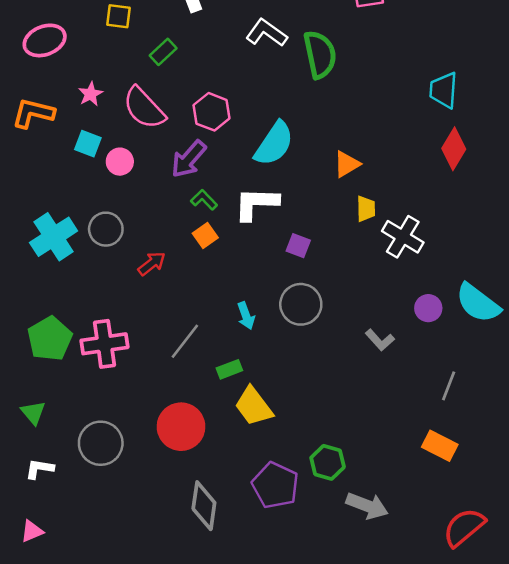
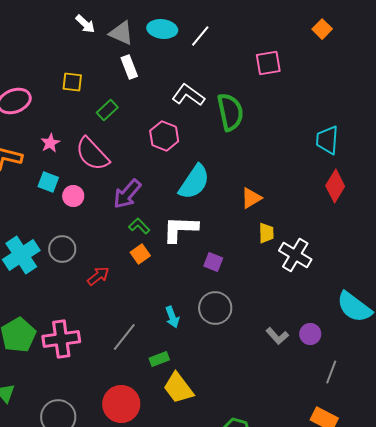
pink hexagon: (212, 112) -> (164, 136), moved
purple circle: (428, 308) -> (310, 334), moved

